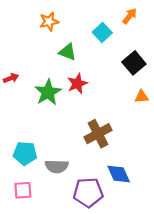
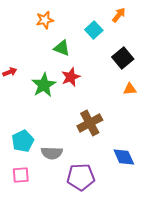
cyan pentagon: (25, 153) -> (23, 141), turned -30
blue diamond: (119, 174) -> (124, 157), moved

